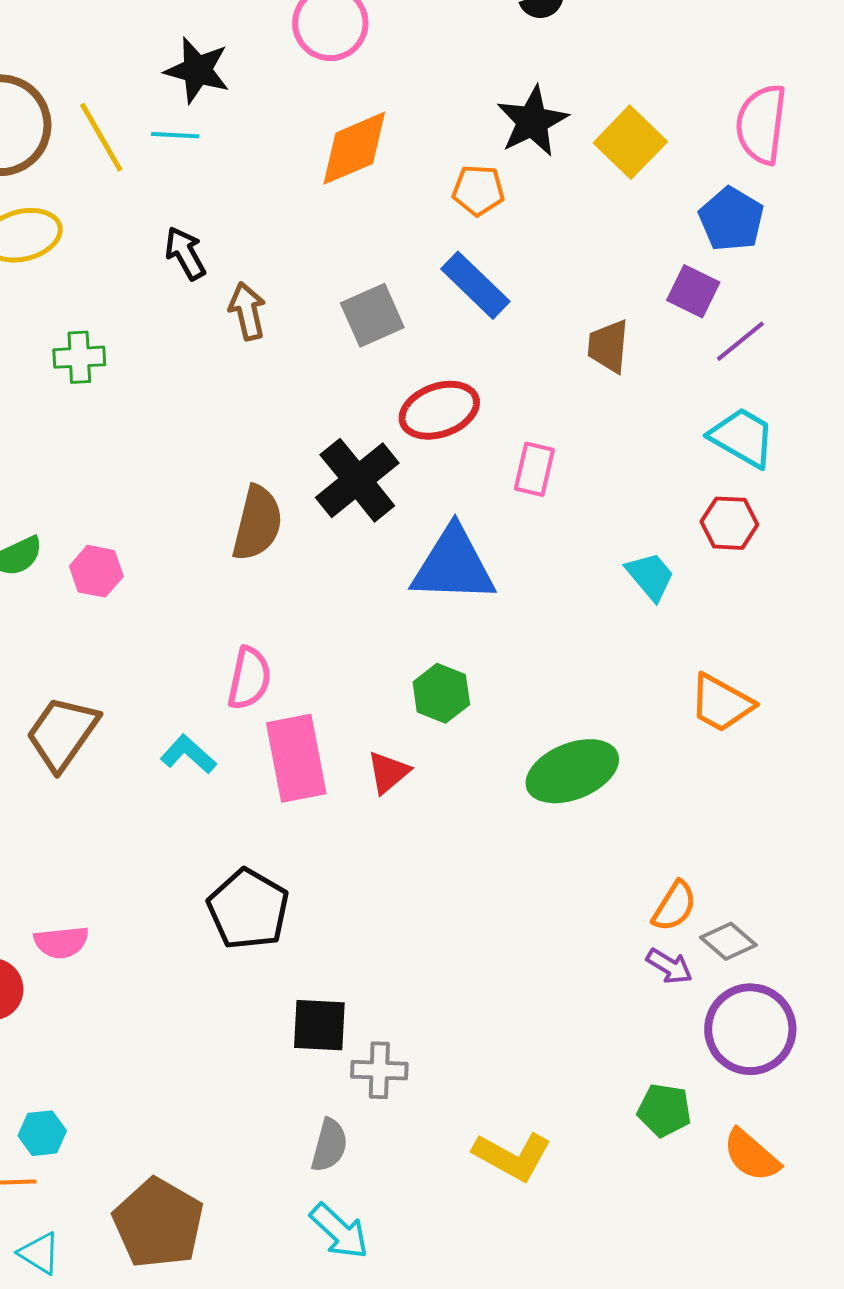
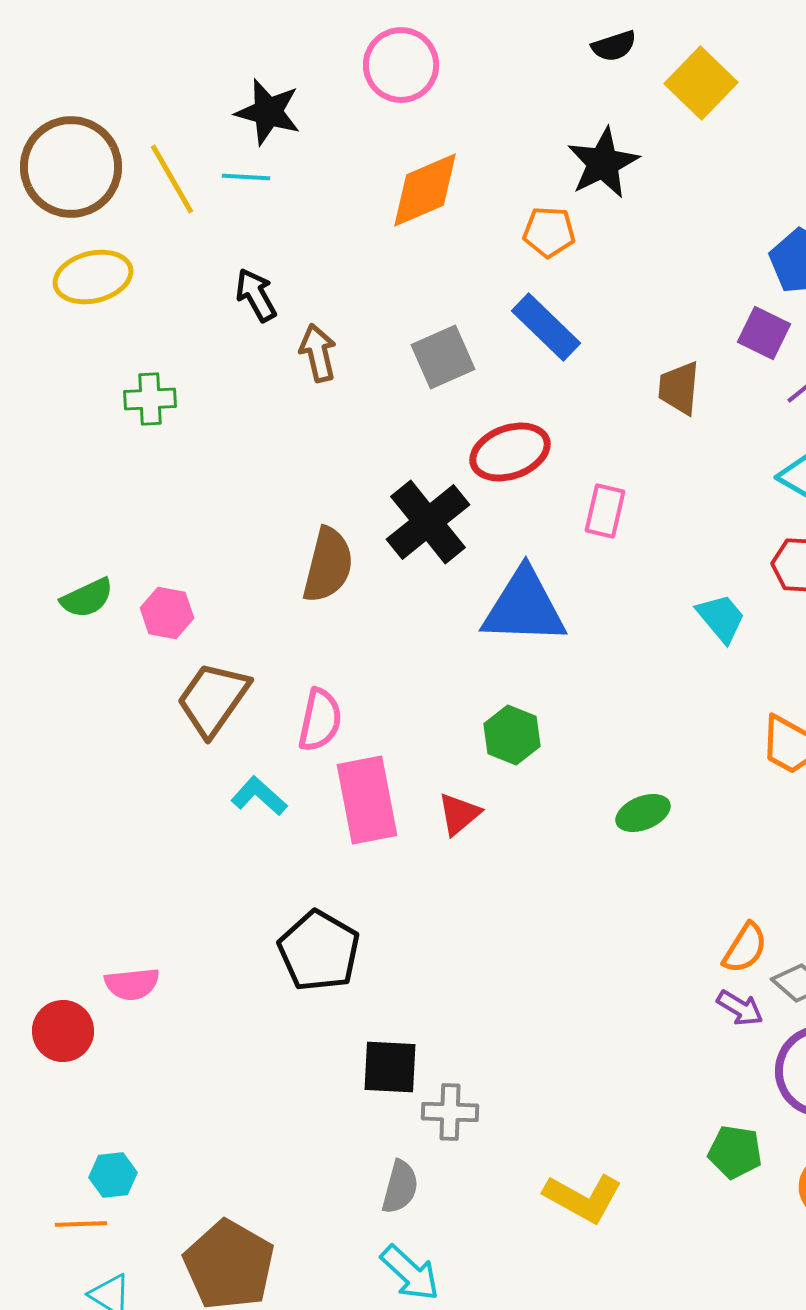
yellow square: (630, 142) -> (701, 83), moved
brown trapezoid: (62, 733) -> (213, 699), moved
green ellipse: (572, 771) -> (643, 813), size x0.6

